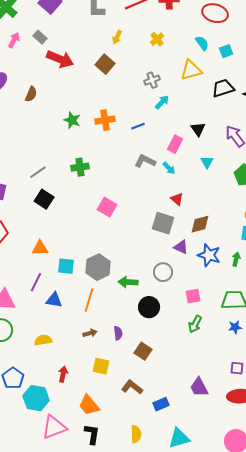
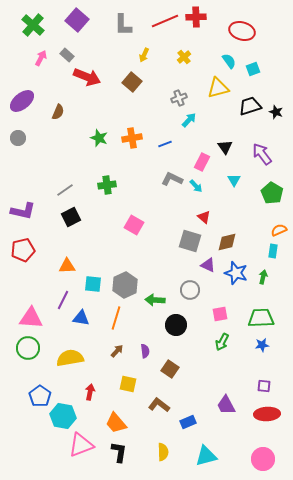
black square: (44, 199) -> (71, 217), turned 30
brown arrow: (90, 333) -> (117, 351), turned -32
yellow semicircle: (43, 340) -> (70, 358), size x1.5

